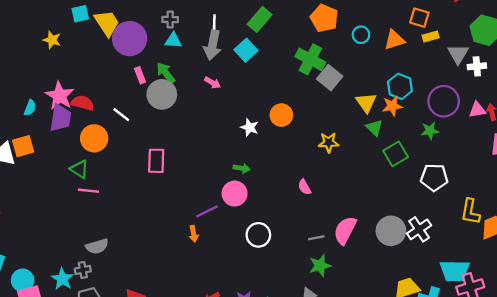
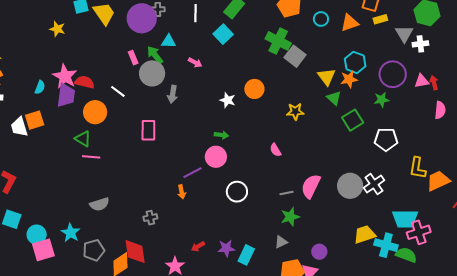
purple circle: (130, 39) -> (142, 18), moved
cyan triangle: (173, 40) -> (169, 41), moved
gray arrow: (213, 45) -> (173, 94), moved, size x0.7
gray cross: (83, 270) -> (150, 218), moved

